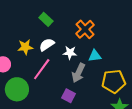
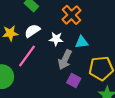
purple square: (69, 96) -> (74, 80), moved

